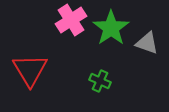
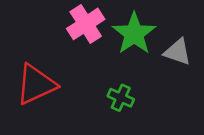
red triangle: (30, 70) -> (36, 84), turned 36

